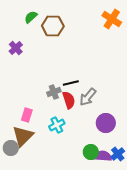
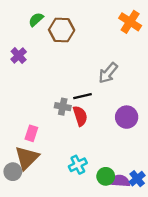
gray cross: (54, 92) -> (63, 107), turned 32
gray arrow: (88, 97) -> (108, 73), moved
purple circle: (106, 123) -> (127, 117), moved
cyan cross: (57, 125) -> (78, 165), moved

